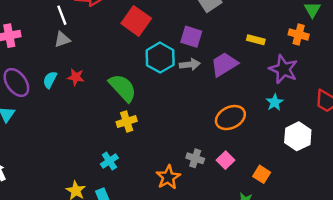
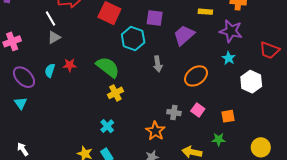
gray arrow: (190, 64) -> (158, 64), moved, turned 98
orange square: (262, 174) -> (228, 116), turned -32

